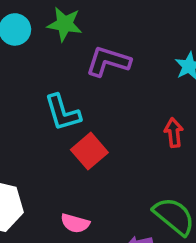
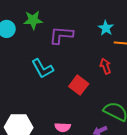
red square: (89, 151) -> (79, 85), moved

